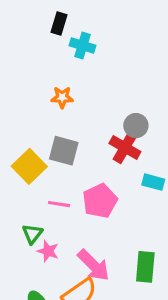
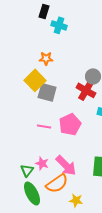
yellow square: (29, 166) -> (35, 80), moved
green triangle: (32, 234) -> (27, 170), moved
pink star: (48, 251) -> (42, 163), moved

